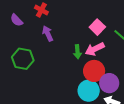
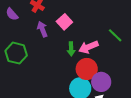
pink square: (97, 27) -> (64, 22), moved

